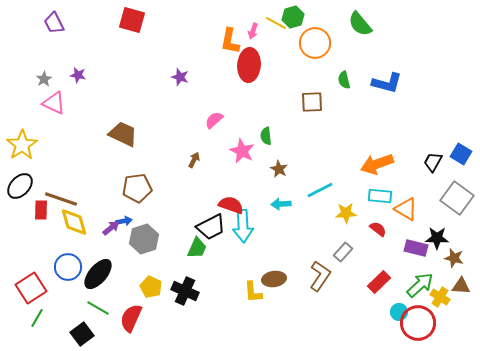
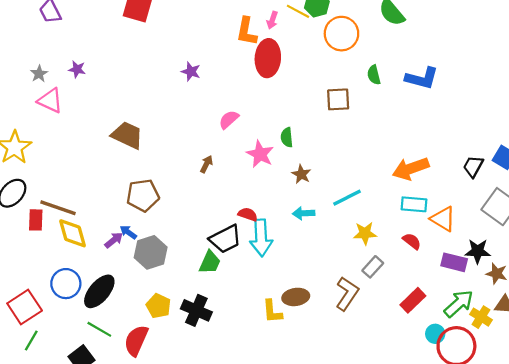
red semicircle: (231, 205) -> (248, 214), size x0.7
yellow star: (346, 213) -> (365, 233), moved
blue arrow: (124, 221) -> (128, 232), turned -133

